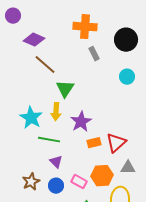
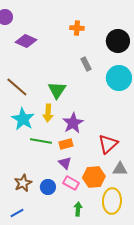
orange cross: (85, 27) -> (77, 28), size x0.6
gray rectangle: (94, 54) -> (86, 64), moved
brown line: (45, 65) -> (17, 87), moved
cyan circle: (127, 77) -> (119, 78), size x1.6
orange rectangle: (94, 143) -> (66, 144), moved
purple triangle: (56, 162) -> (65, 163), moved

